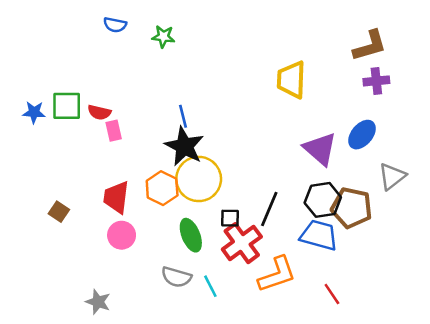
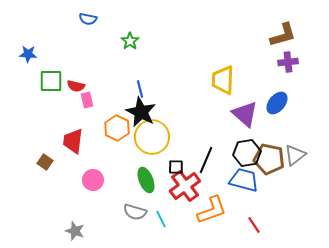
green star: (163, 37) -> (130, 41), moved, turned 30
yellow trapezoid: (291, 80) -> (223, 80), moved
blue star: (34, 112) -> (28, 54), moved
gray triangle: (392, 176) -> (295, 155), moved
orange hexagon: (162, 188) -> (117, 128), moved
red trapezoid: (116, 197) -> (73, 141), moved

